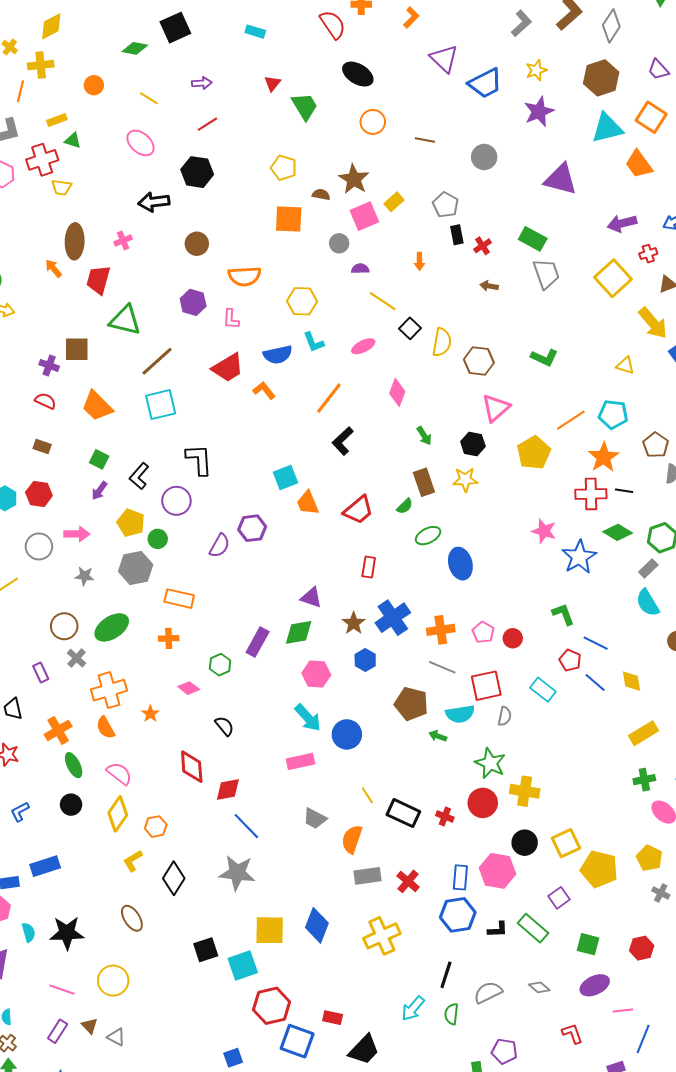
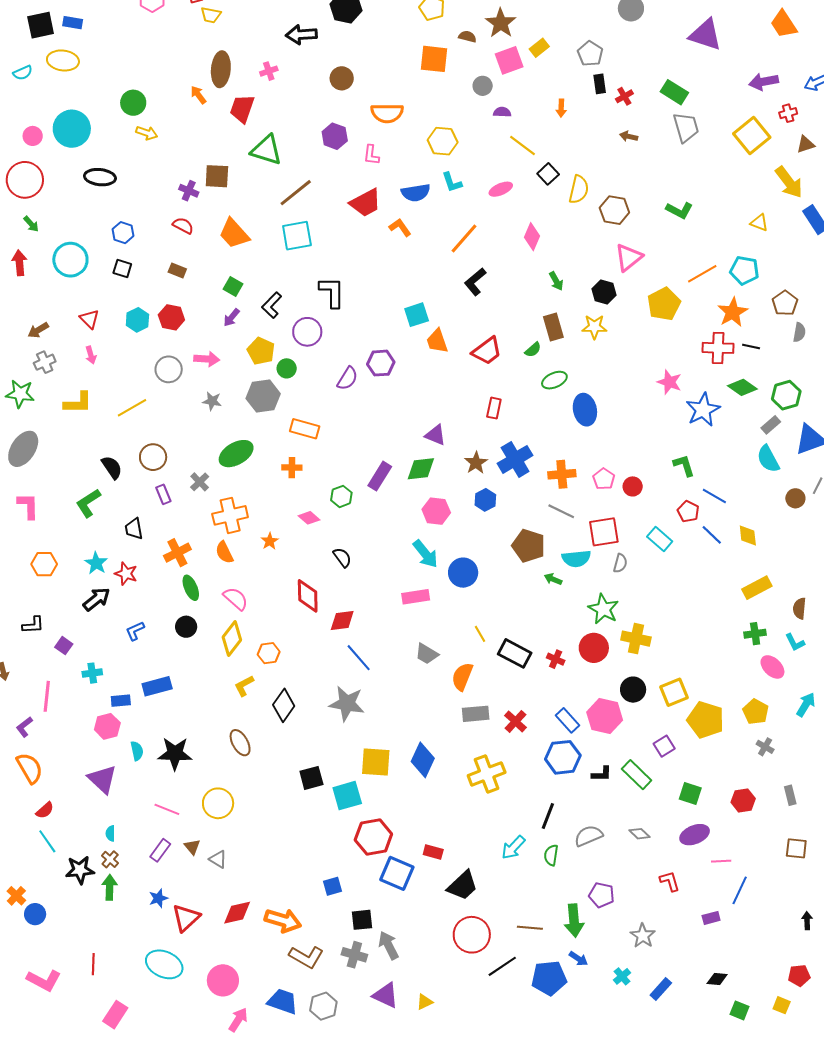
brown circle: (64, 626) -> (153, 457), moved
blue rectangle: (460, 877) -> (568, 720), turned -50

